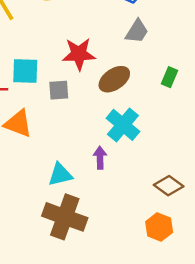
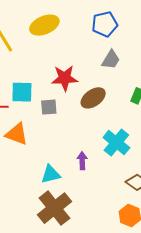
cyan cross: (123, 125) -> (116, 143), moved
brown cross: (65, 217) -> (55, 208), turned 32

